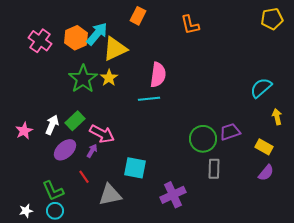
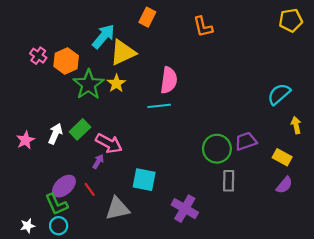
orange hexagon: (76, 38) -> (66, 61), moved
pink cross: (40, 41) -> (38, 56), moved, size x0.7
purple ellipse: (65, 150) -> (64, 186), moved
purple cross: (173, 195) -> (185, 209), turned -35

